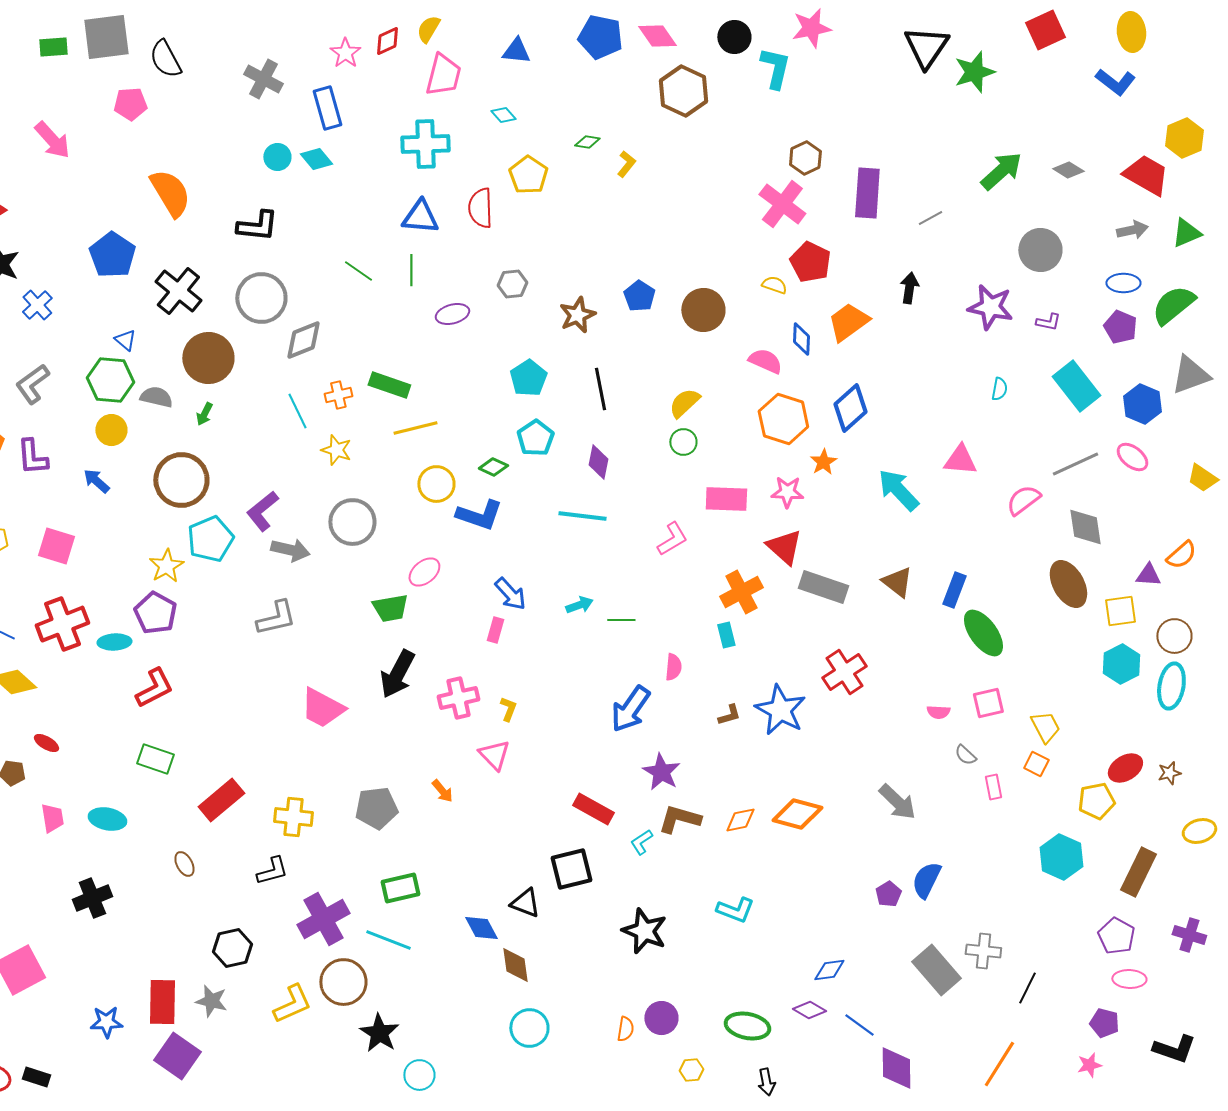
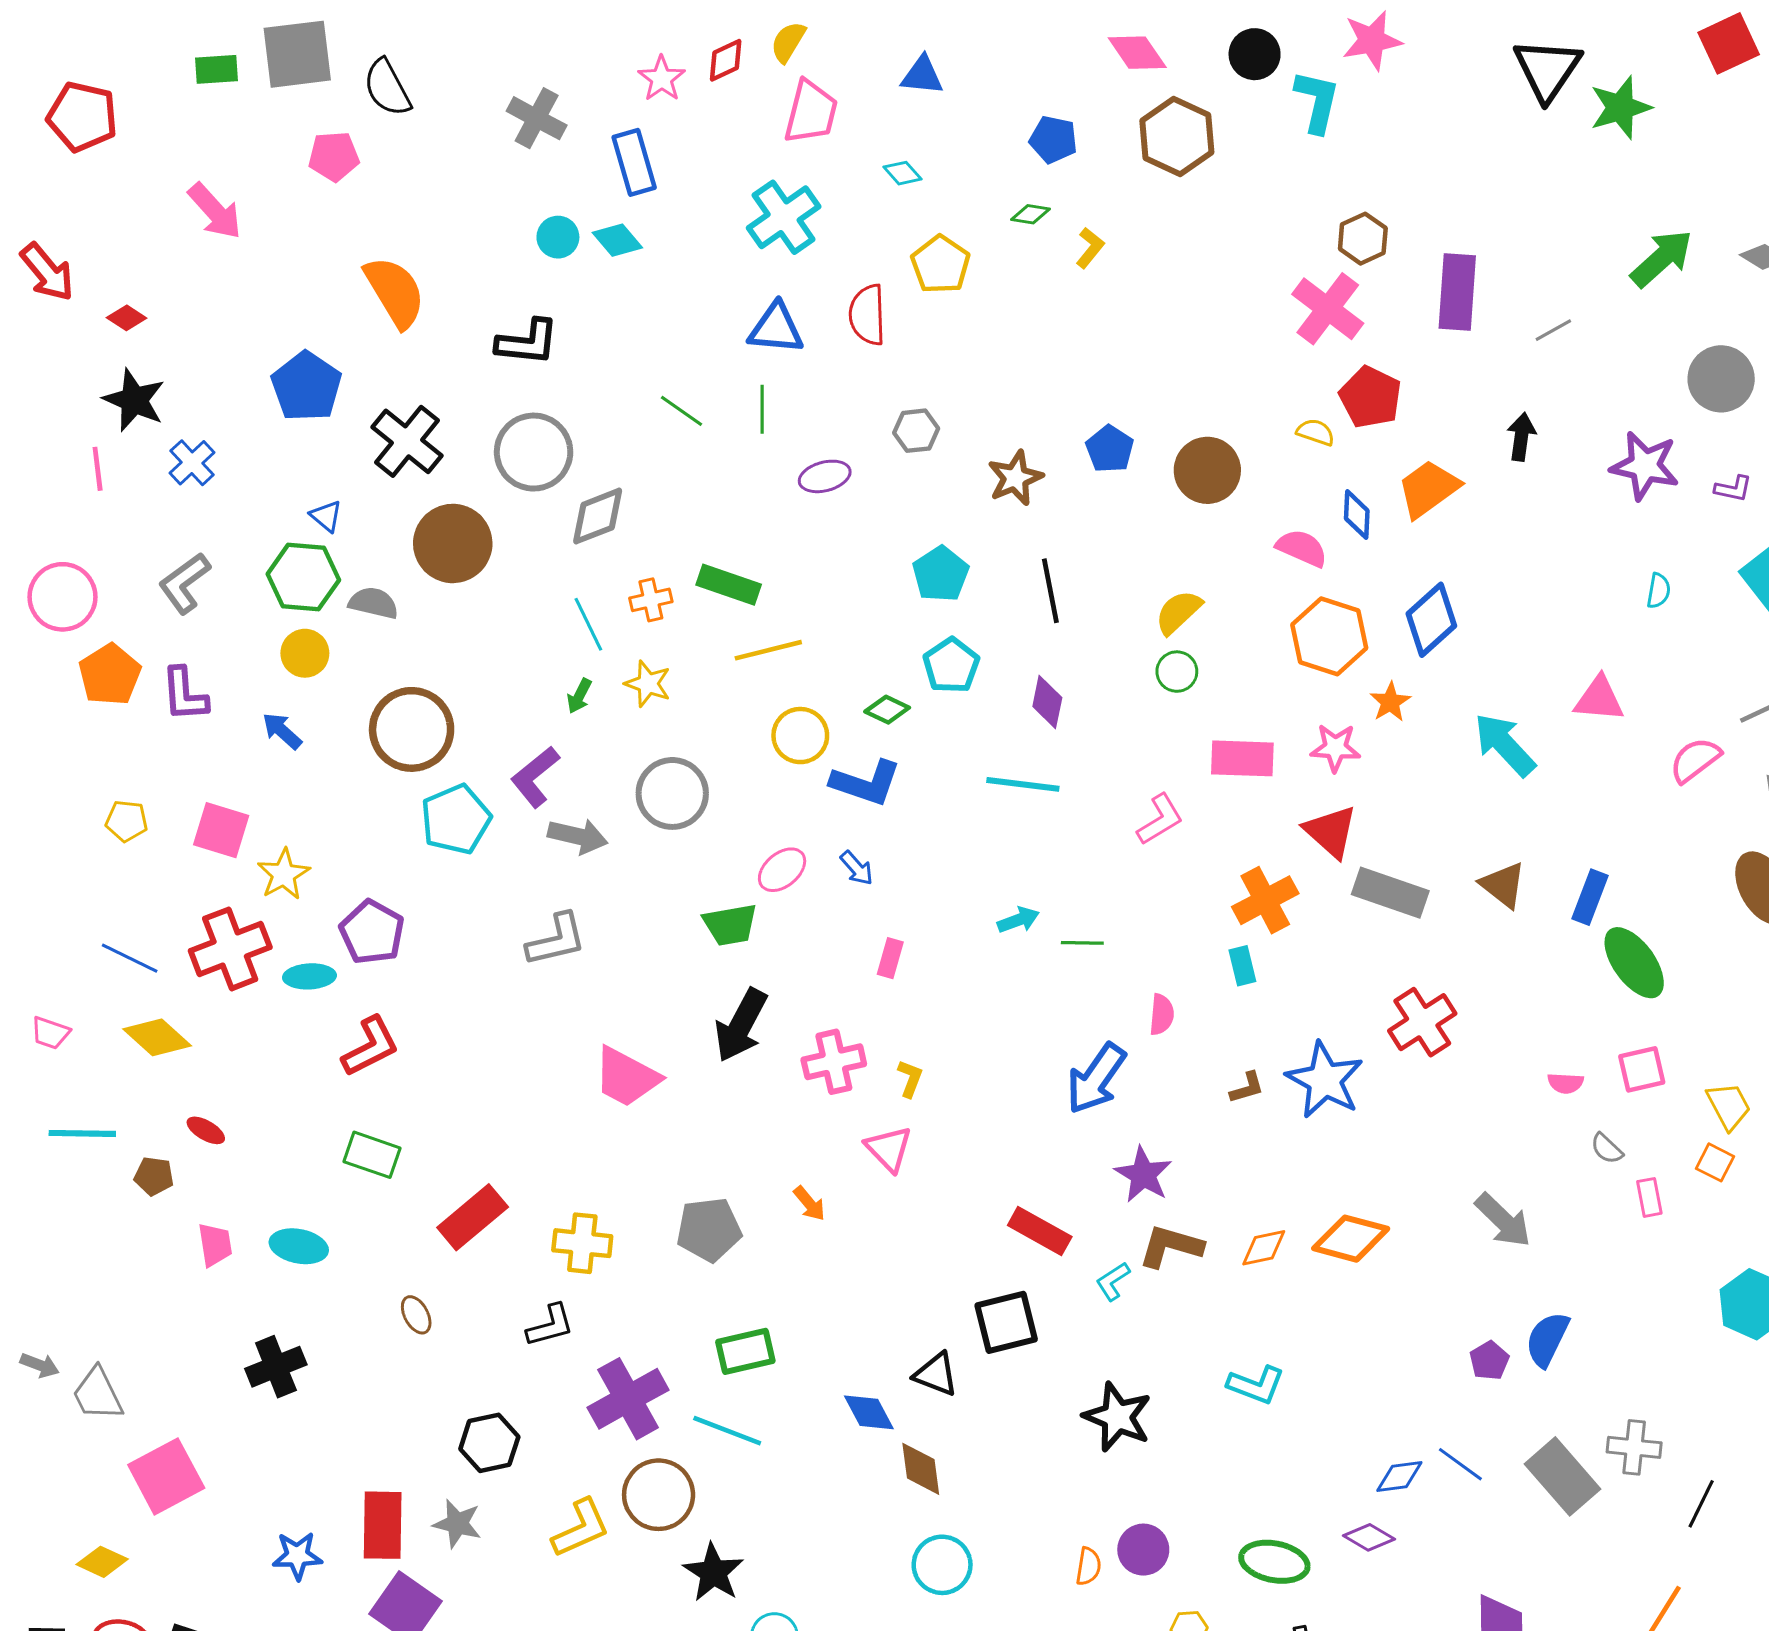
blue pentagon: (600, 37) -> (1053, 140), moved, size x0.7
cyan cross: (425, 144) -> (784, 217), turned -33
green arrow: (204, 414) -> (579, 696), moved
yellow star: (166, 566) -> (284, 874), moved
blue arrow: (510, 594) -> (857, 868), moved, size x0.7
blue line: (859, 1025) -> (1460, 1464), moved

